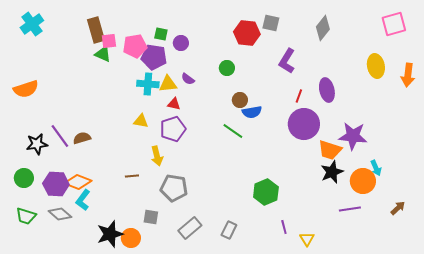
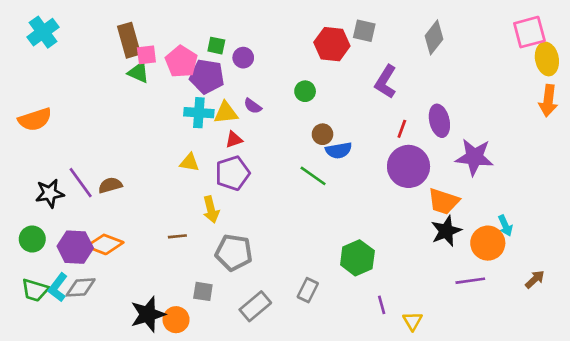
pink pentagon: (135, 46) -> (181, 62), turned -30
yellow ellipse: (376, 66) -> (547, 59), moved
red triangle: (174, 104) -> (234, 140), turned -32
purple star: (353, 136) -> (474, 157), moved
cyan L-shape: (83, 200) -> (58, 287), moved
gray diamond: (60, 214) -> (81, 287), turned -45
gray rectangle: (229, 230) -> (308, 290), moved

